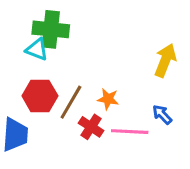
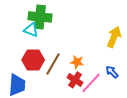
red cross: (91, 127) -> (75, 80), moved
pink line: (130, 132) -> (91, 83), turned -50

